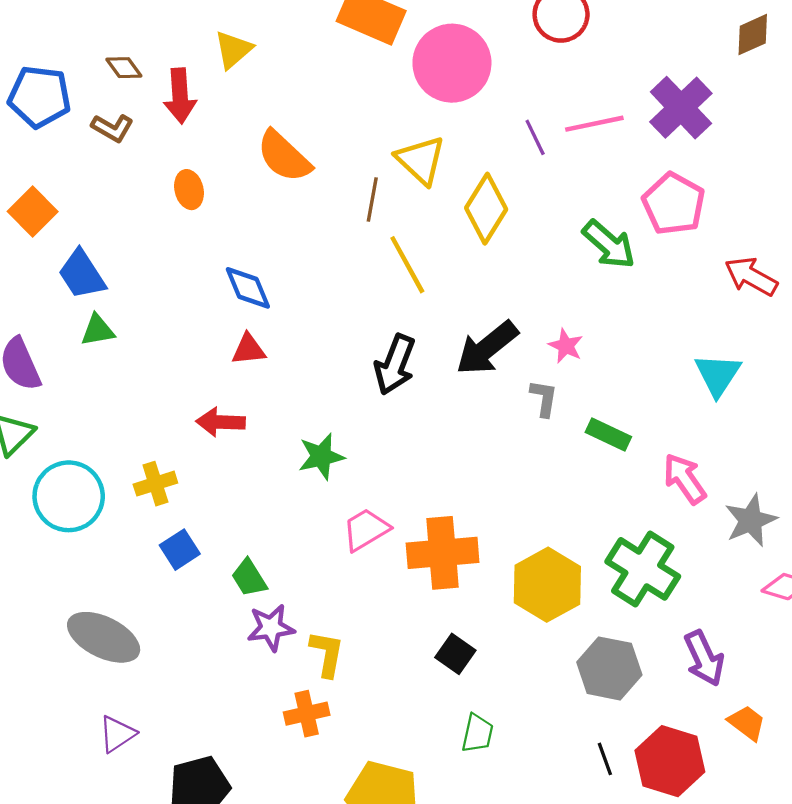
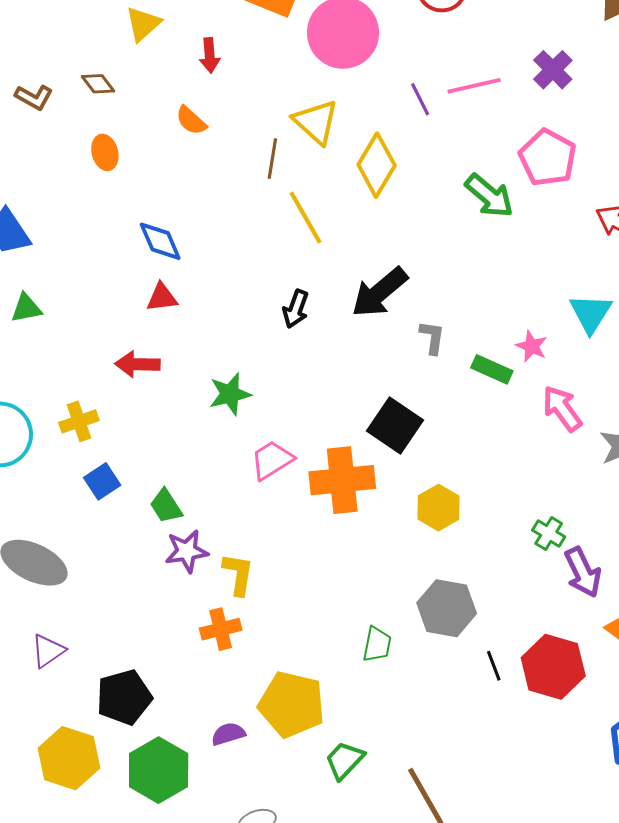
brown diamond: (124, 68) -> (98, 84), moved
red arrow: (180, 96) -> (210, 55), moved, size x0.7
purple cross: (681, 108) -> (553, 70), size x0.7
orange semicircle: (284, 156) -> (191, 121), size x0.6
green triangle: (98, 330) -> (26, 308), moved
pink star: (566, 346) -> (532, 346), moved
black arrow: (395, 365) -> (296, 309), size x0.7
green cross: (643, 569) -> (549, 534), moved, size x0.5
yellow hexagon: (547, 585) -> (438, 508), size x0.7
black square: (455, 654) -> (395, 425), moved, size x1.5
gray hexagon: (609, 668) -> (447, 608), moved

